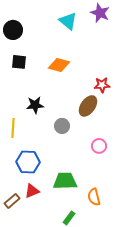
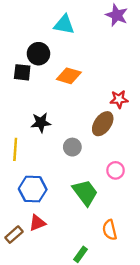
cyan triangle: (68, 21) -> (64, 25), moved, turned -30
black circle: (13, 30) -> (38, 54), moved
green trapezoid: (65, 181) -> (85, 193), moved, turned 55

